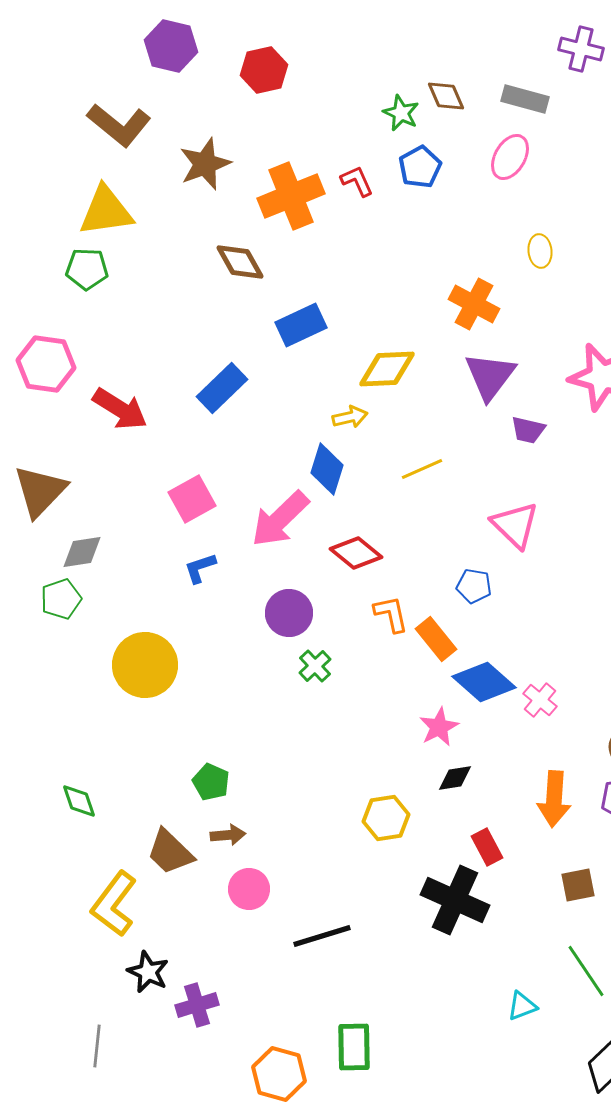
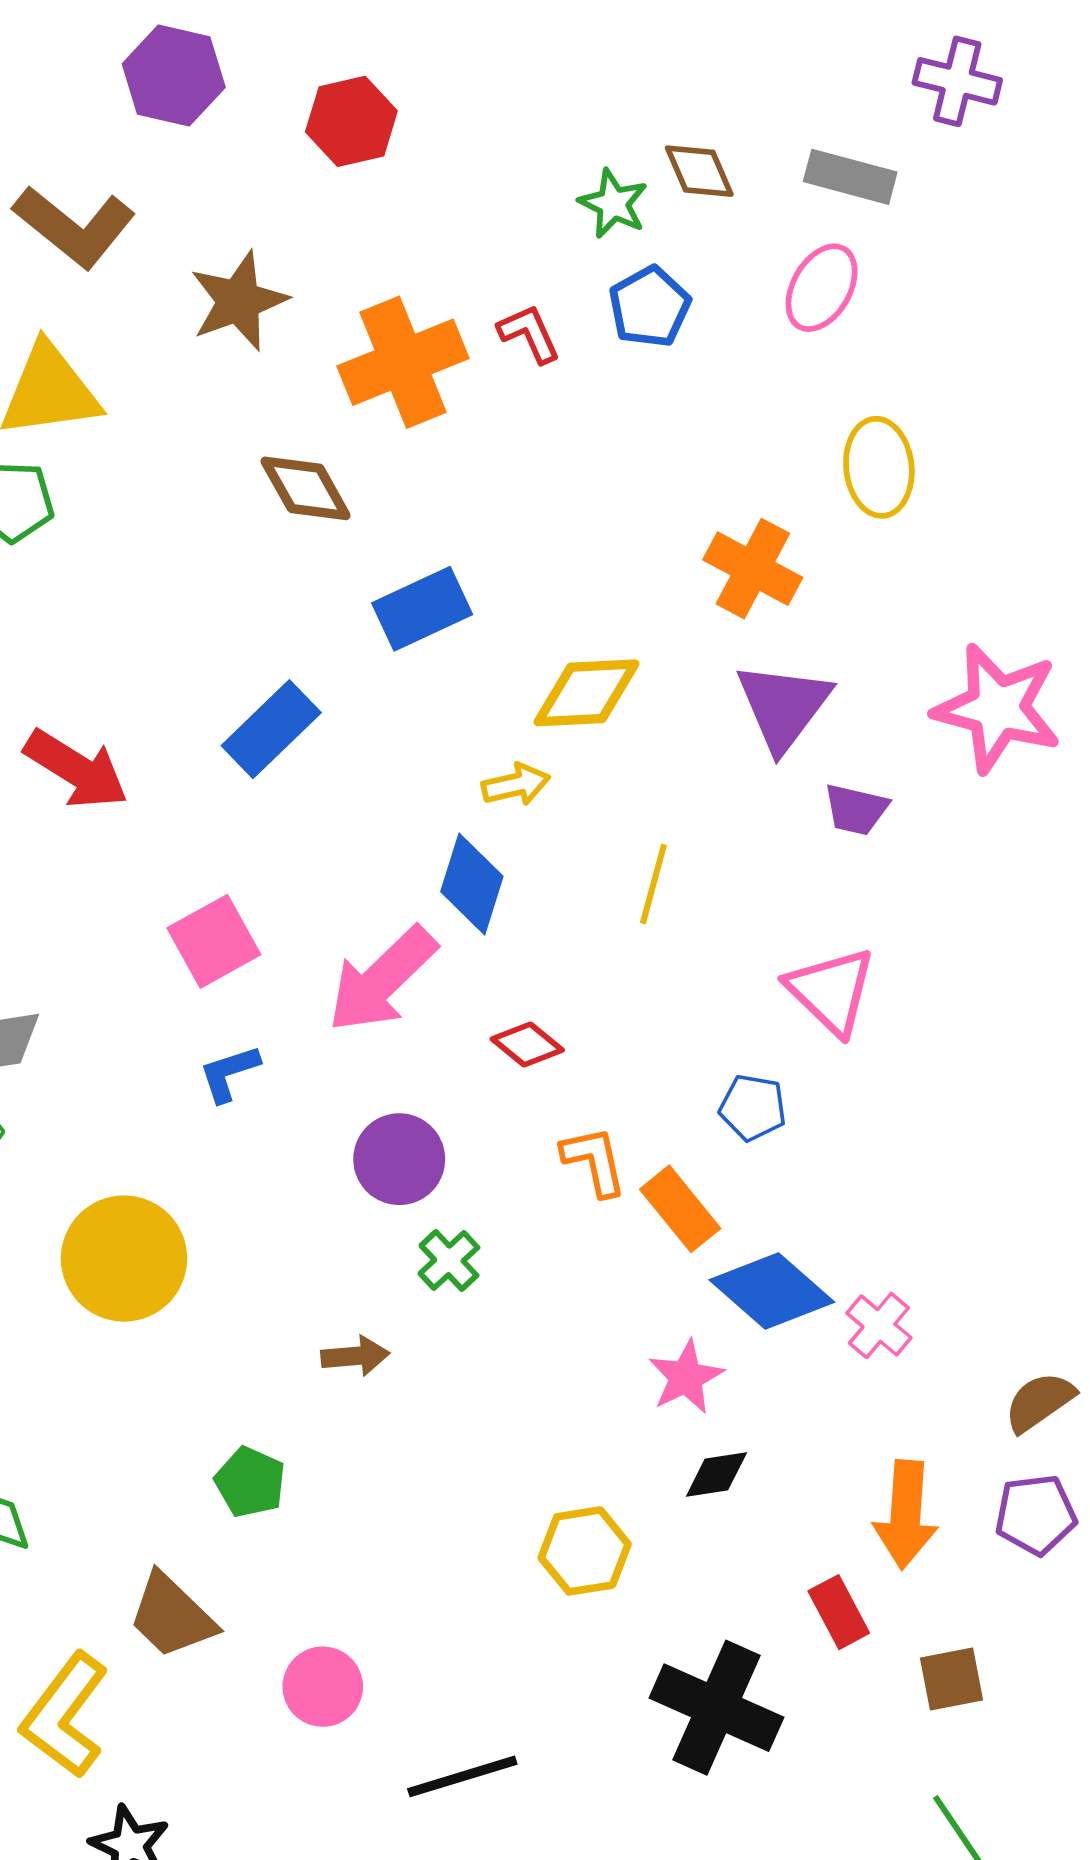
yellow ellipse: (540, 251) -> (879, 467), size x1.5
yellow line: (422, 469) -> (653, 884), turned -51
red diamond: (356, 553) -> (527, 1044), size x0.7
brown arrow: (228, 835) -> (355, 1356), moved
red rectangle: (487, 847) -> (839, 1612), moved

